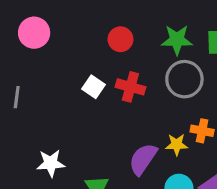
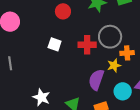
gray circle: (184, 79) -> (110, 37), moved
red cross: (130, 87) -> (87, 45), moved
white star: (51, 163) -> (41, 97), turned -30

